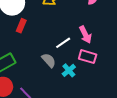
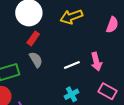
pink rectangle: (88, 57) -> (108, 91), moved
gray semicircle: (49, 60) -> (36, 60), moved

